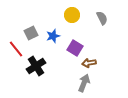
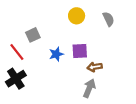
blue star: (53, 36) -> (56, 54), moved
purple square: (75, 48) -> (80, 51), turned -35
black cross: (36, 66) -> (16, 79), moved

